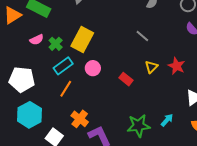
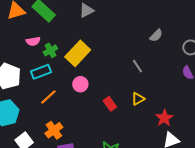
cyan rectangle: (63, 66) -> (41, 72), moved
red star: (177, 66) -> (164, 118), moved

